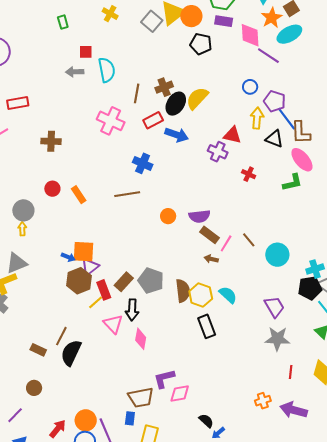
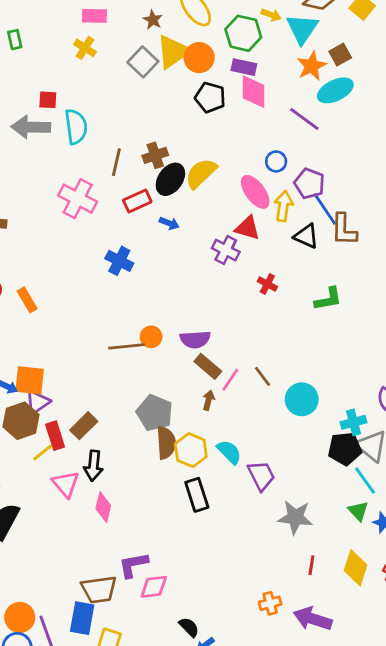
green rectangle: (63, 22) -> (15, 40), moved
pink diamond: (250, 35) -> (253, 92), moved
gray arrow: (75, 72) -> (31, 127), size x1.5
blue arrow: (177, 135) -> (169, 223), size x0.6
pink ellipse: (302, 160) -> (255, 192), moved
brown line: (127, 194) -> (127, 346), moved
brown arrow: (211, 259) -> (208, 400), turned 88
gray pentagon: (151, 281) -> (155, 413), moved
purple trapezoid: (274, 307) -> (261, 476), moved
blue rectangle: (130, 418) -> (82, 618), size x1.6

